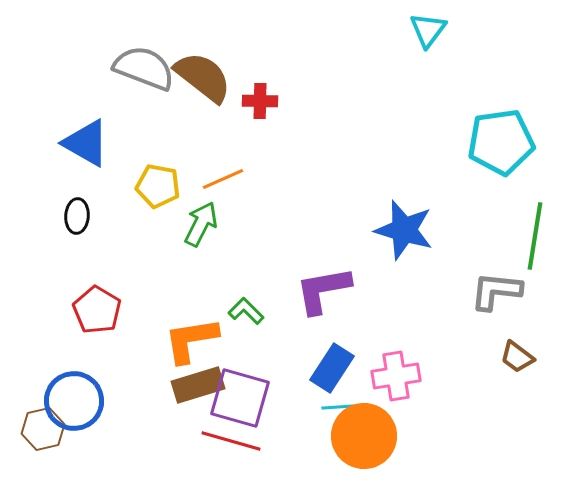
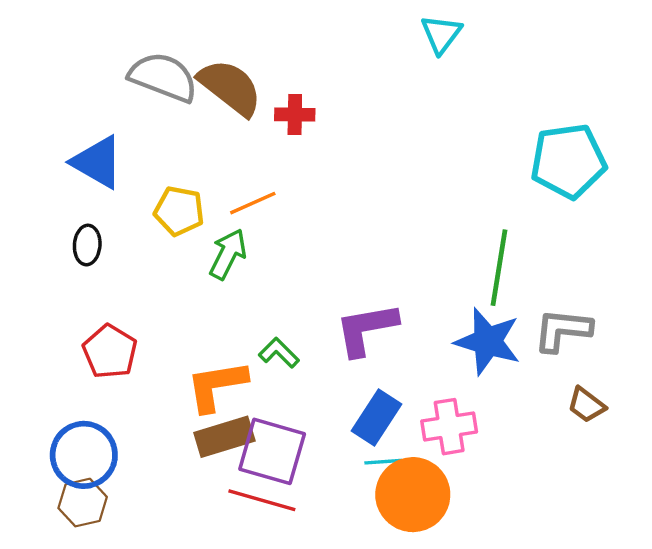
cyan triangle: (428, 30) -> (441, 34), moved
blue star: (404, 230) -> (488, 341), moved
green line: (535, 236) -> (499, 268), moved
brown hexagon: (43, 429) -> (83, 503), moved

